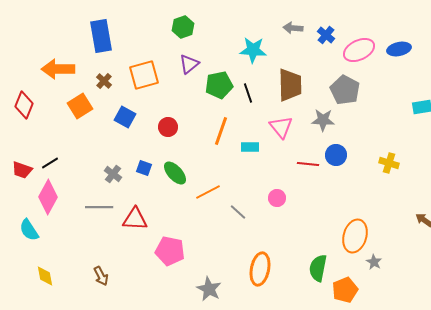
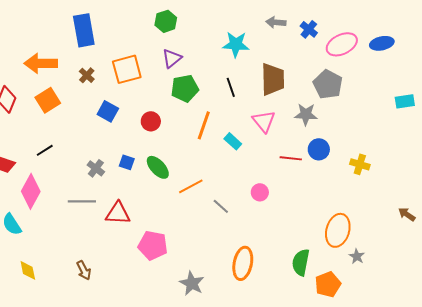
green pentagon: (219, 85) -> (185, 88), moved
orange square: (80, 106) -> (48, 100), moved
cyan rectangle: (250, 147) -> (233, 141), turned 42
black line: (50, 163) -> (45, 150), moved
yellow cross: (389, 163) -> (360, 164), moved

